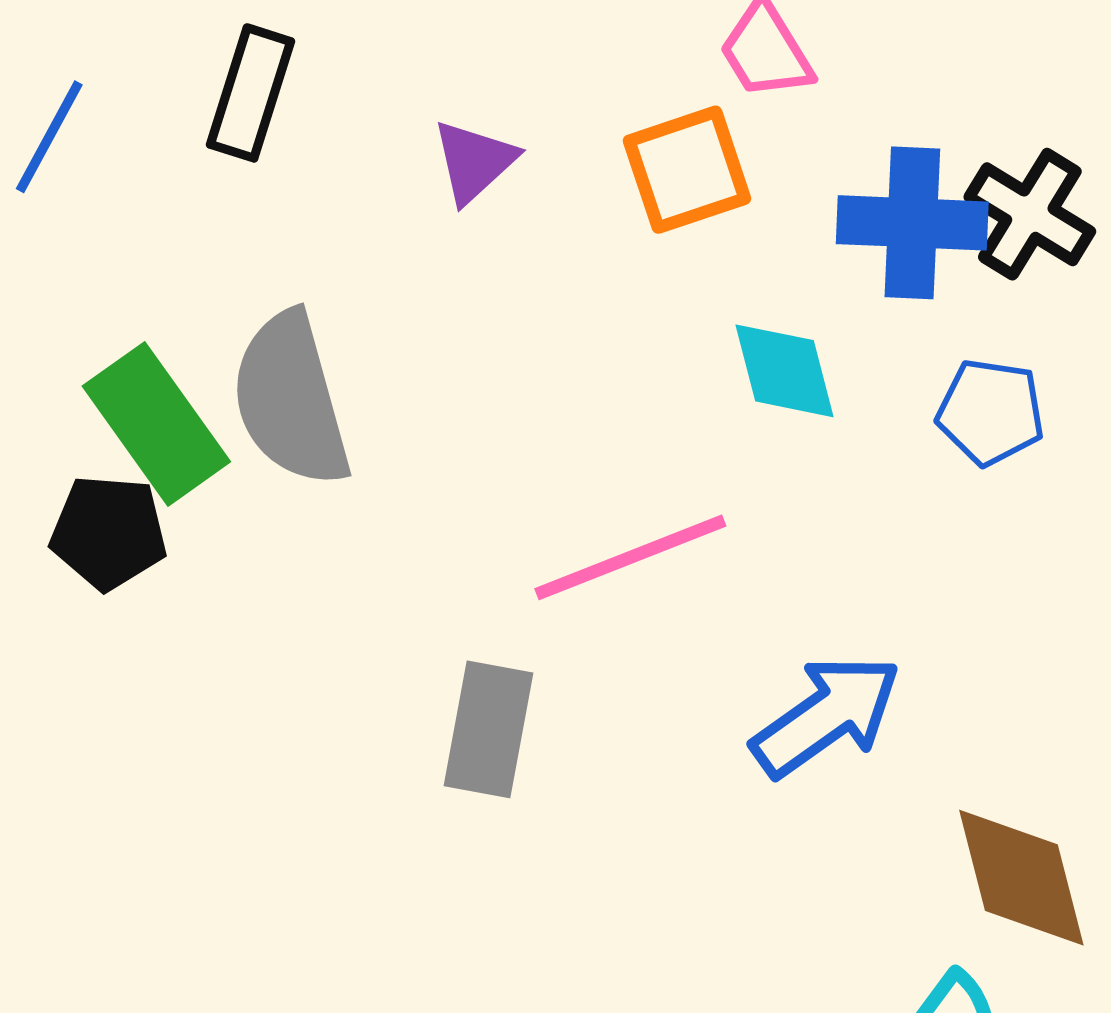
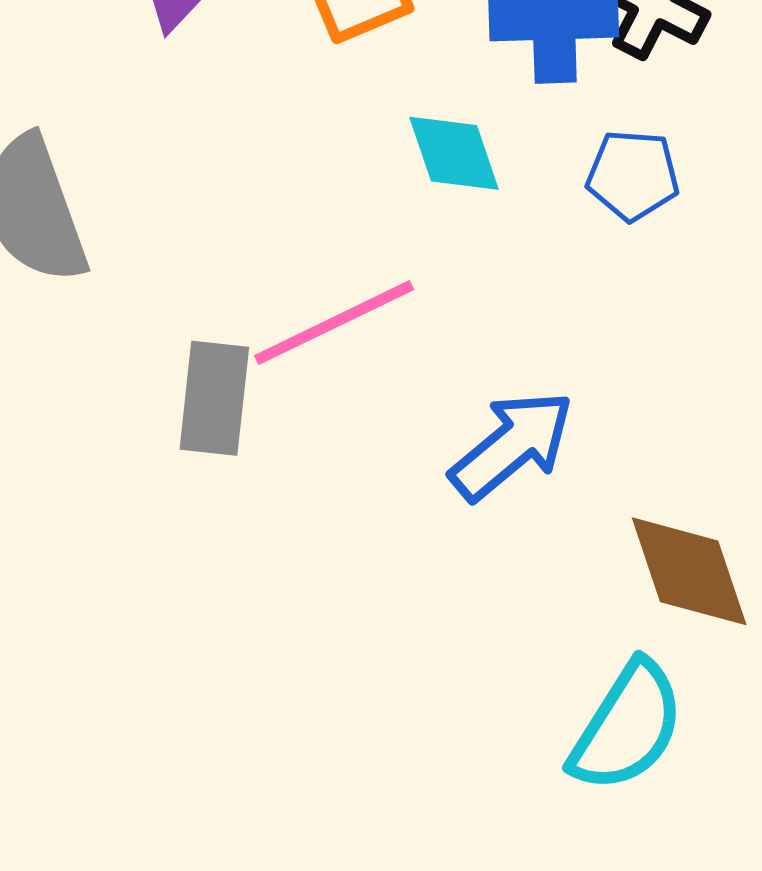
gray rectangle: (488, 729) -> (214, 398), moved

